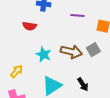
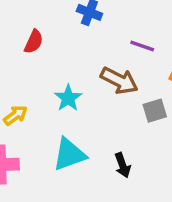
red semicircle: (30, 26) -> (34, 42), moved, turned -88
brown arrow: (71, 52) -> (119, 81), moved

